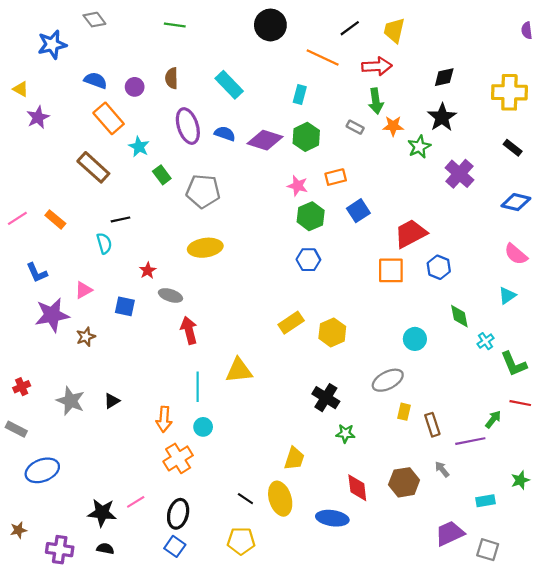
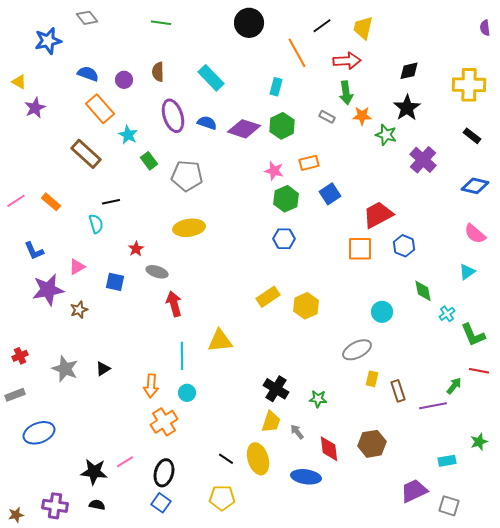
orange line: (323, 58) -> (297, 53), turned 36
green star: (419, 147) -> (386, 135), turned -30
black cross: (326, 398) -> (276, 389), moved
gray rectangle: (16, 429) -> (15, 395), turned -48
gray arrow: (442, 469) -> (297, 432), moved
brown star: (18, 530) -> (16, 515), moved

